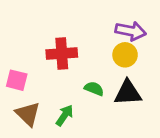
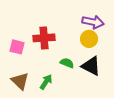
pink square: (17, 80) -> (17, 47), moved
black triangle: (128, 93) -> (91, 66), turned 30

